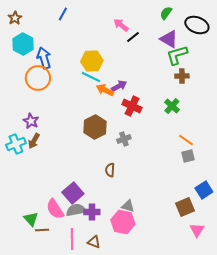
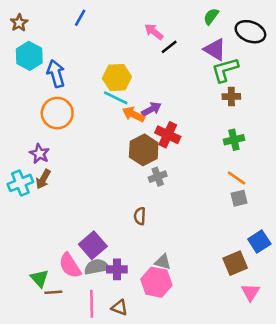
orange circle: (38, 78) -> (57, 113), moved
green cross: (172, 106) -> (234, 140), moved, turned 35
brown hexagon: (95, 127) -> (144, 150), moved

